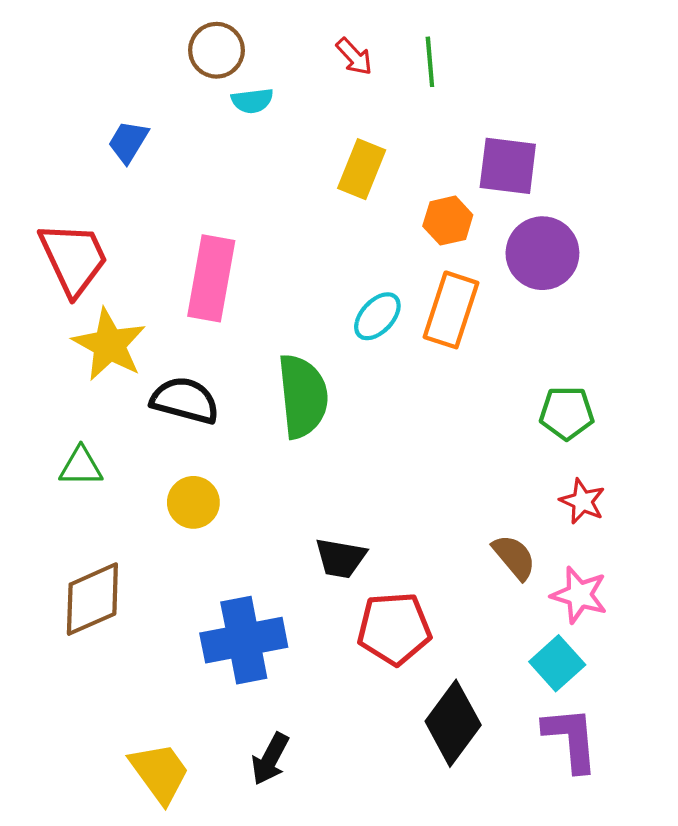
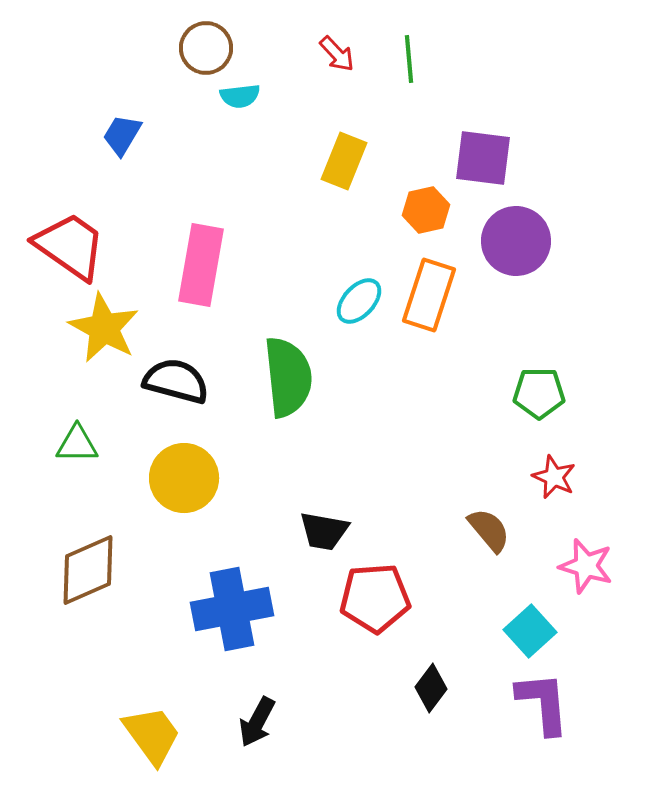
red trapezoid: (73, 258) -> (70, 246), turned -30
yellow circle: (193, 502) -> (184, 478), size x1.4
pink star: (579, 595) -> (586, 566), moved
black diamond: (453, 723) -> (431, 688), size x0.6

